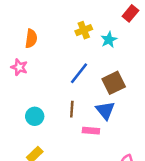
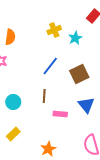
blue triangle: (105, 110) -> (86, 105), moved

